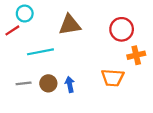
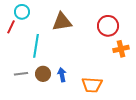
red line: (12, 30) -> (11, 27), turned -32
cyan line: (40, 52) -> (36, 46), turned -70
orange trapezoid: (113, 78) -> (92, 85), moved

